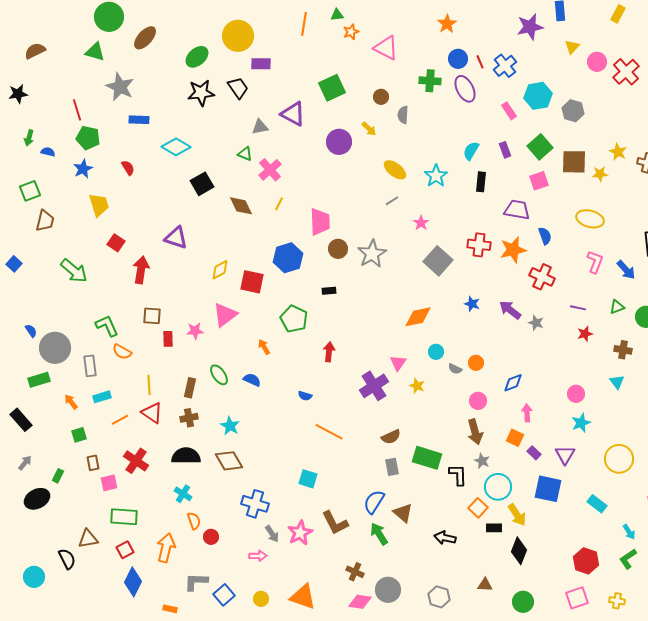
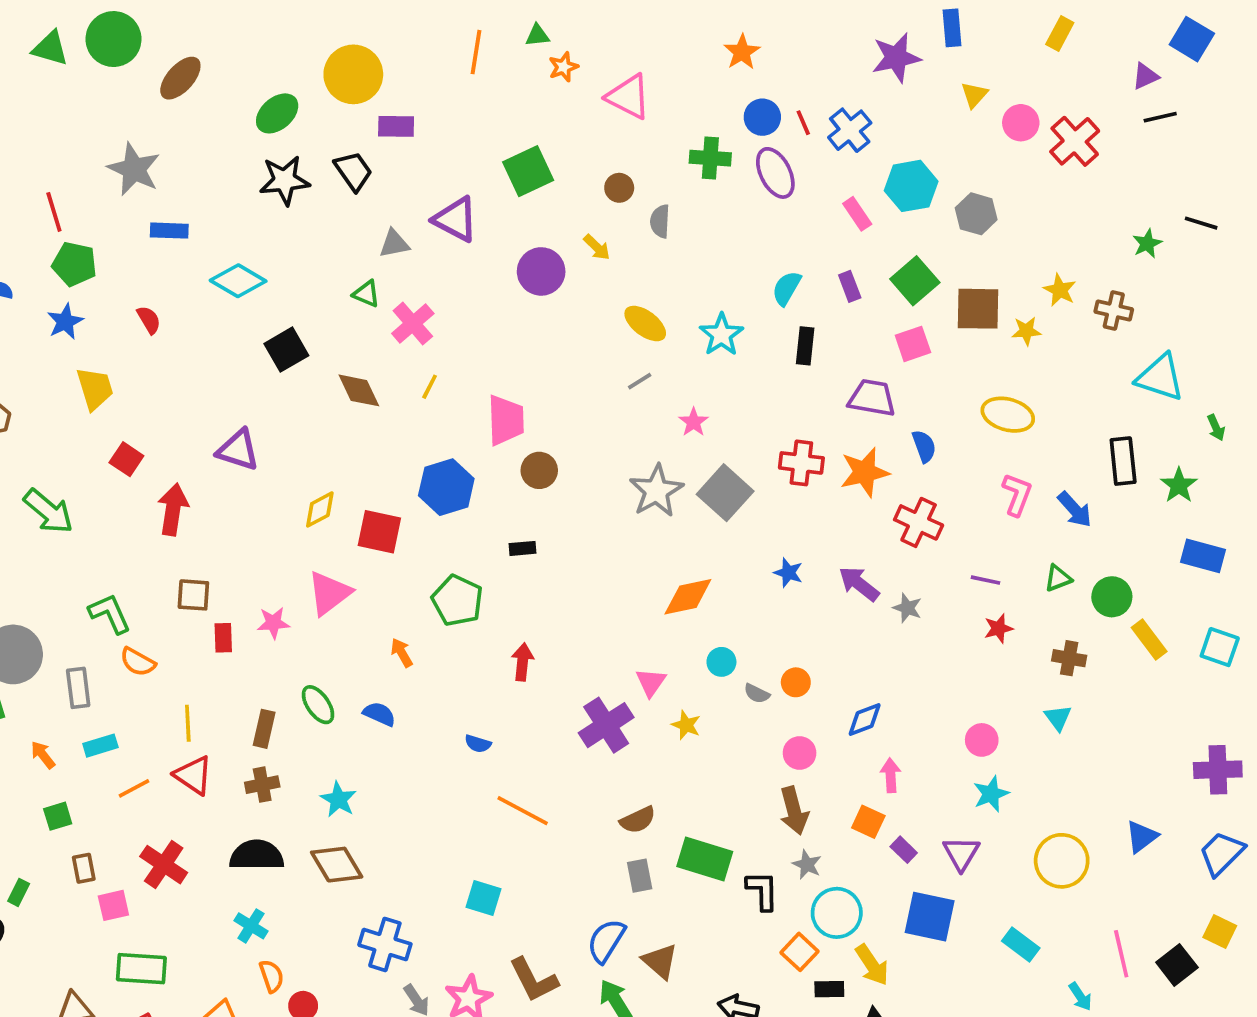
green triangle: (95, 52) -> (50, 48), moved
gray star: (372, 254) -> (656, 491), moved

